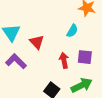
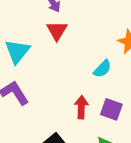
red triangle: (37, 42) -> (57, 31), moved

